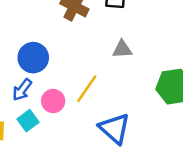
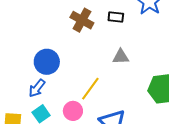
pink circle: (53, 101) -> (73, 111), moved

